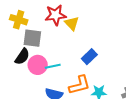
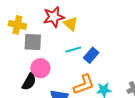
black semicircle: (22, 57) -> (29, 82), moved
cyan line: (53, 66) -> (73, 50), moved

